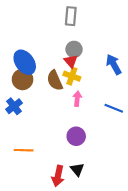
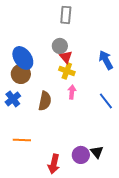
gray circle: (74, 49) -> (60, 46), moved
brown semicircle: (55, 80) -> (45, 101), moved, turned -144
blue line: (114, 108) -> (106, 101), turned 30
purple circle: (76, 136) -> (81, 155), moved
black triangle: (77, 169) -> (97, 152), moved

